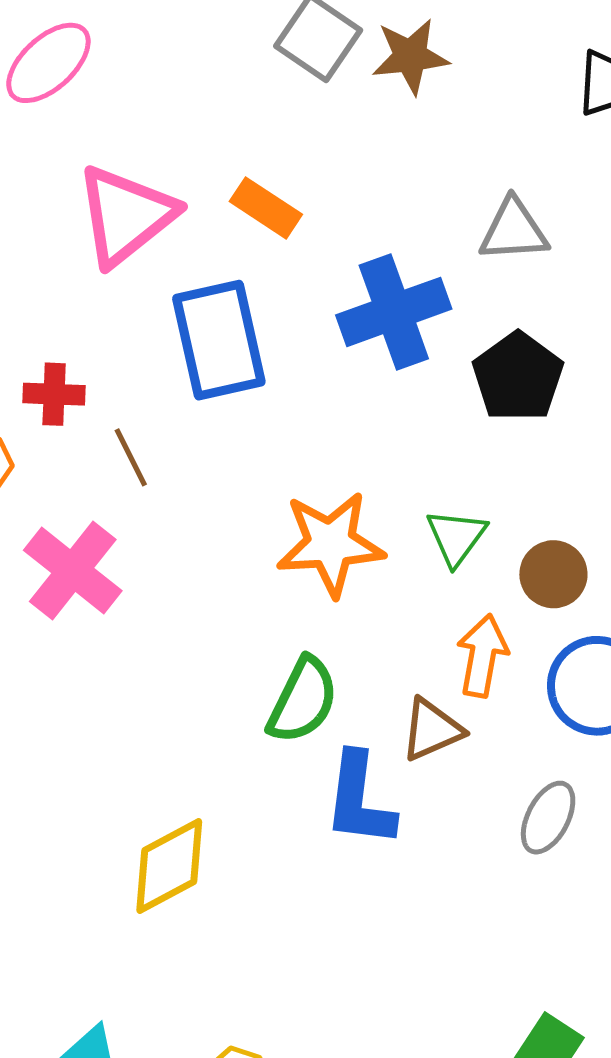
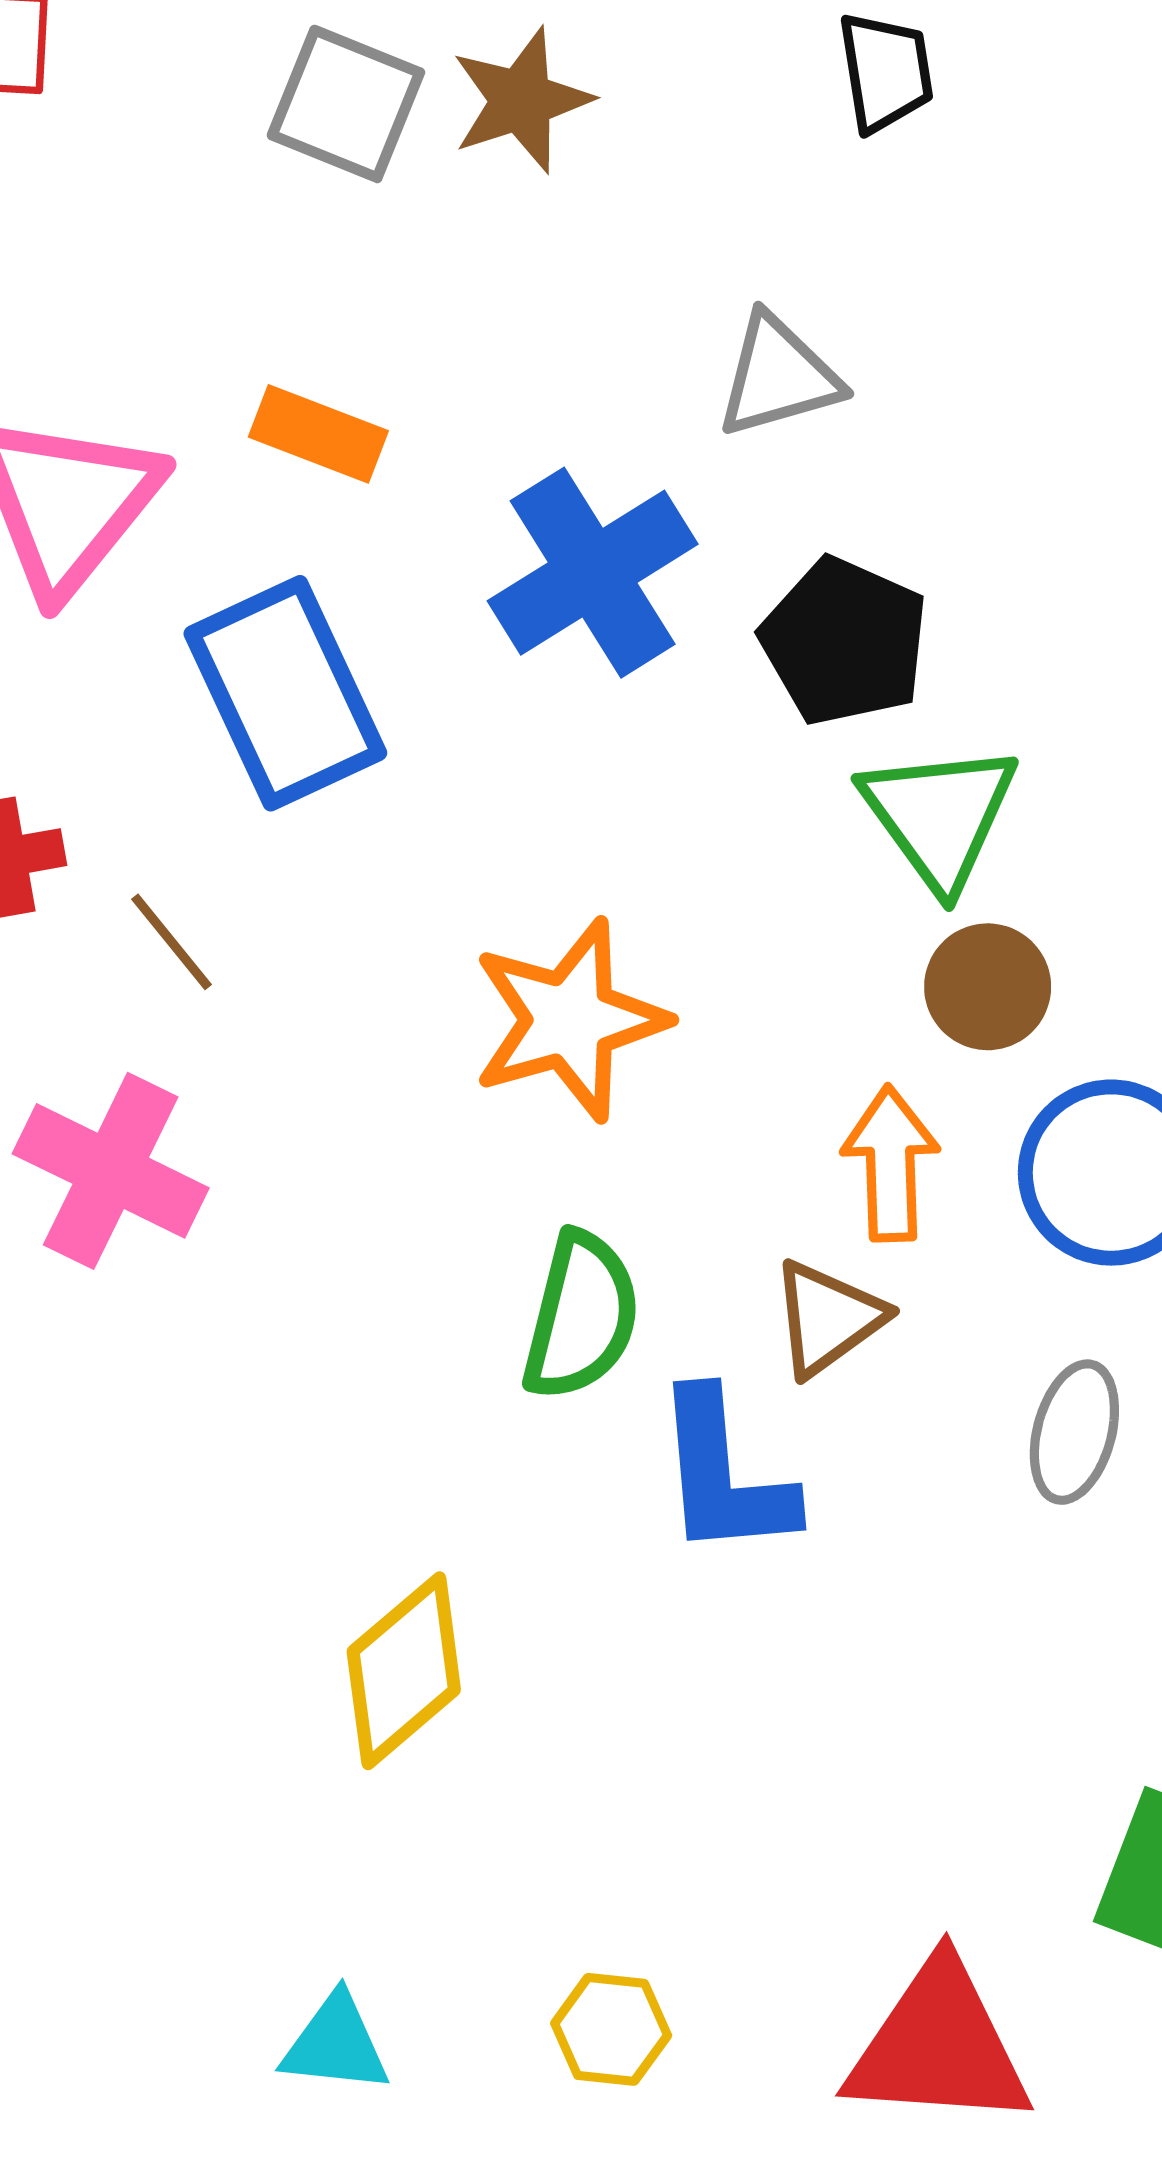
green triangle: (456, 537) -> (939, 816), moved, size x1.4

